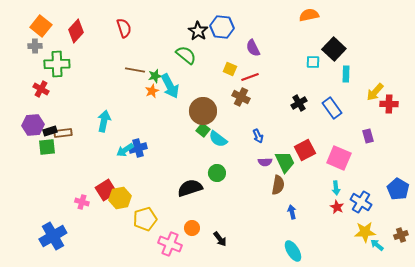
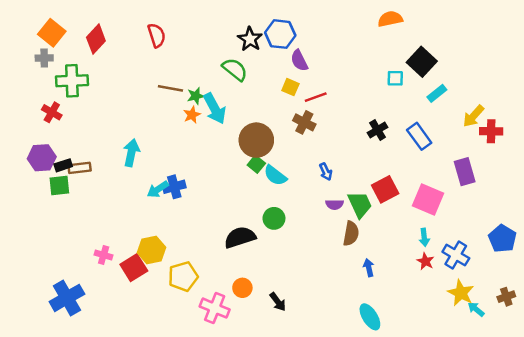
purple semicircle: (253, 48) -> (299, 61), moved
cyan rectangle: (346, 74) -> (437, 93), turned 49
purple rectangle: (368, 136) -> (465, 172), size x1.5
red square: (106, 190) -> (134, 268), moved
yellow star: (365, 232) -> (461, 293), turned 30

